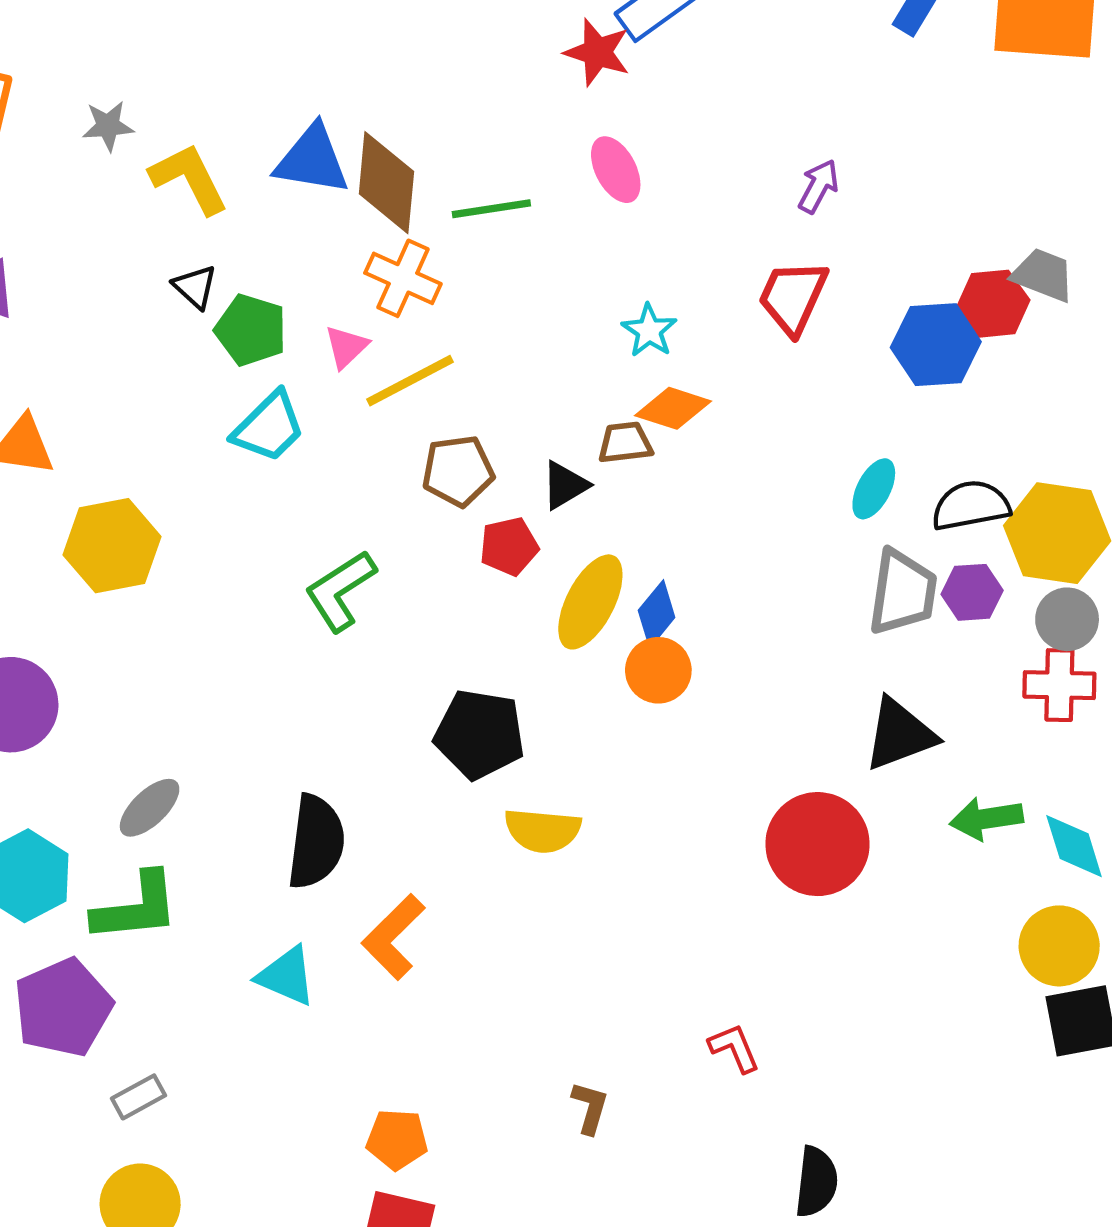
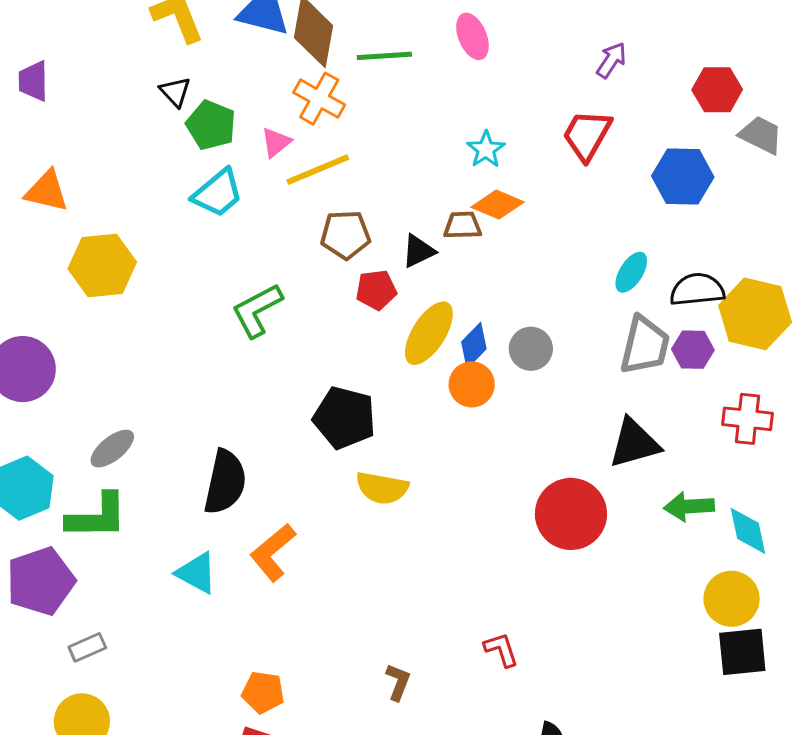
red hexagon: (993, 304) -> (717, 90), moved
gray circle: (1067, 619) -> (531, 349), moved

